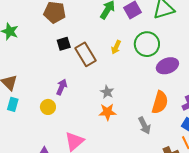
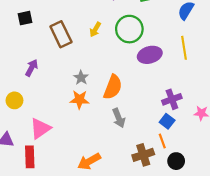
black square: (64, 44) -> (25, 18), moved
orange semicircle: (160, 102) -> (113, 87), moved
yellow circle: (48, 107) -> (14, 100), moved

